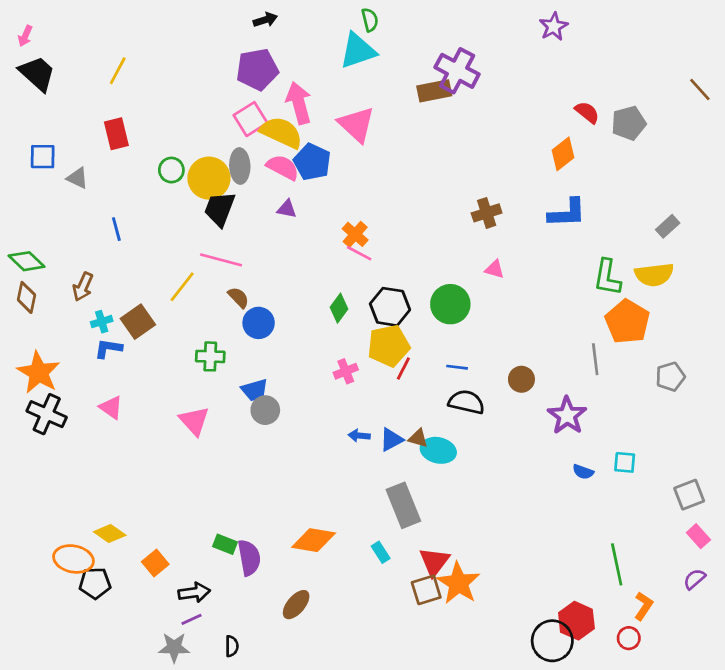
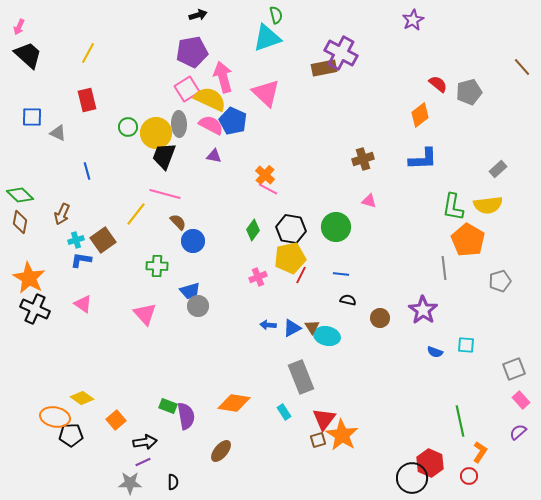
brown circle: (521, 379) -> (380, 318), moved
black semicircle: (466, 402) -> (348, 300), size x0.6
brown triangle: (418, 438) -> (312, 327), turned 42
brown square: (426, 590) -> (318, 440), size x0.7

